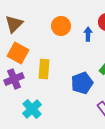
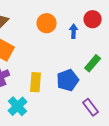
yellow rectangle: (44, 69) -> (36, 82), moved

